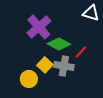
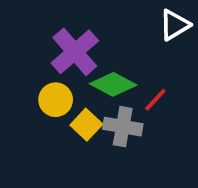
white triangle: (91, 13) -> (174, 25), turned -48
yellow circle: (29, 79) -> (56, 100), moved

